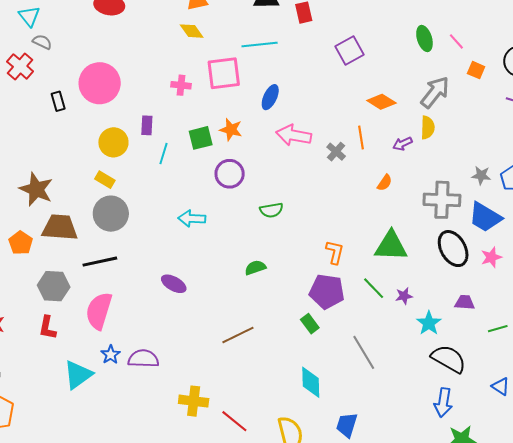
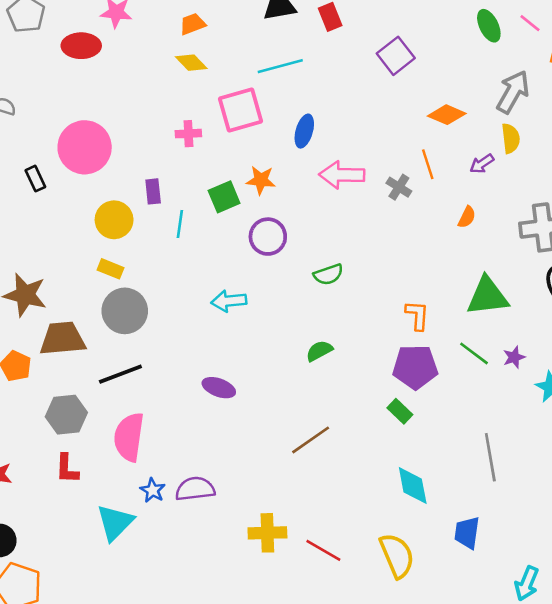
gray line: (364, 352) -> (490, 457), moved, turned 30

